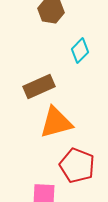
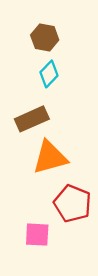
cyan diamond: (80, 51) -> (49, 74), moved

